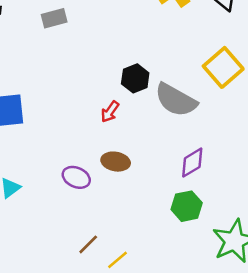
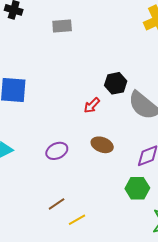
brown ellipse: (116, 162) -> (102, 145), moved
purple ellipse: (76, 177) -> (57, 151), turned -60

